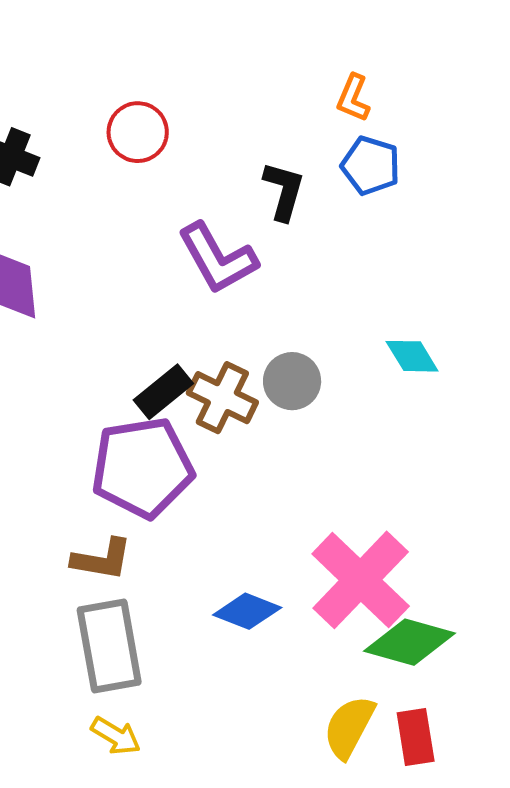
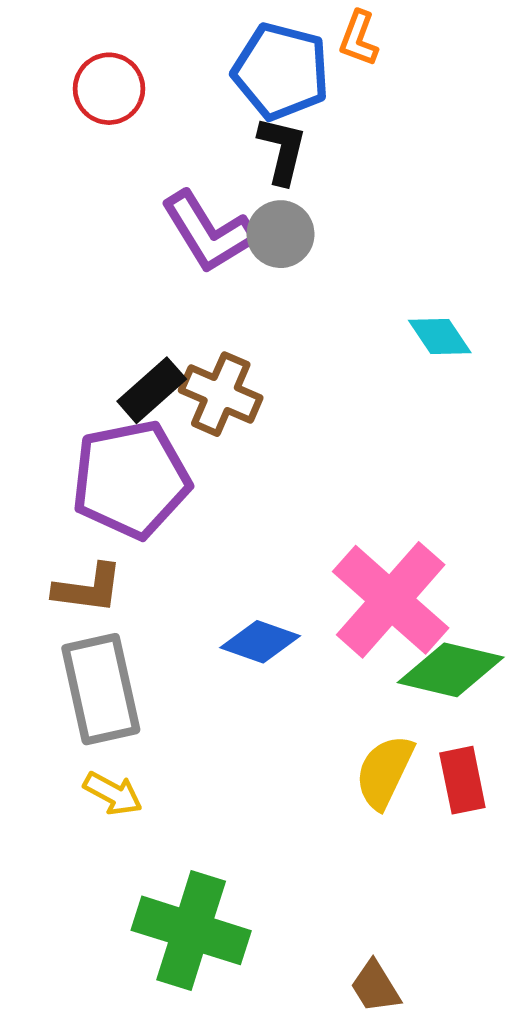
blue pentagon: (371, 166) -> (281, 71), moved, size x1.4
gray circle: (292, 381) -> (281, 234), moved

